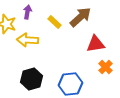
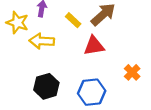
red triangle: (96, 44) -> (94, 46), moved

